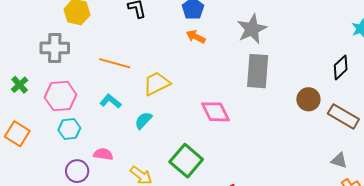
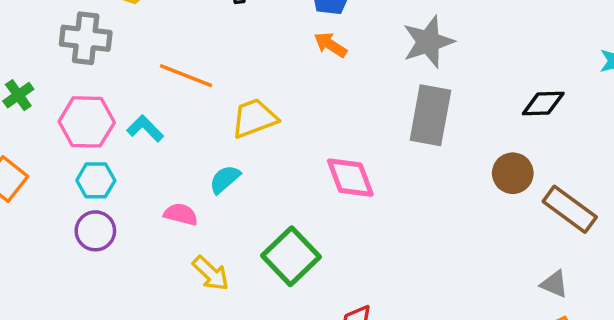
black diamond: (341, 67) -> (543, 103), moved, turned 35
cyan L-shape: (110, 101) -> (145, 128), moved
pink semicircle: (103, 154) -> (181, 214), moved
purple circle: (77, 171) -> (95, 231), moved

